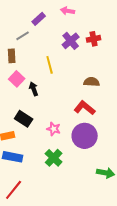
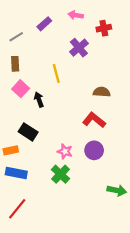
gray line: (23, 36) -> (16, 37), moved
red cross: (94, 39) -> (104, 28), moved
pink star: (54, 129) -> (65, 151), moved
purple circle: (85, 136) -> (94, 150), size x0.7

